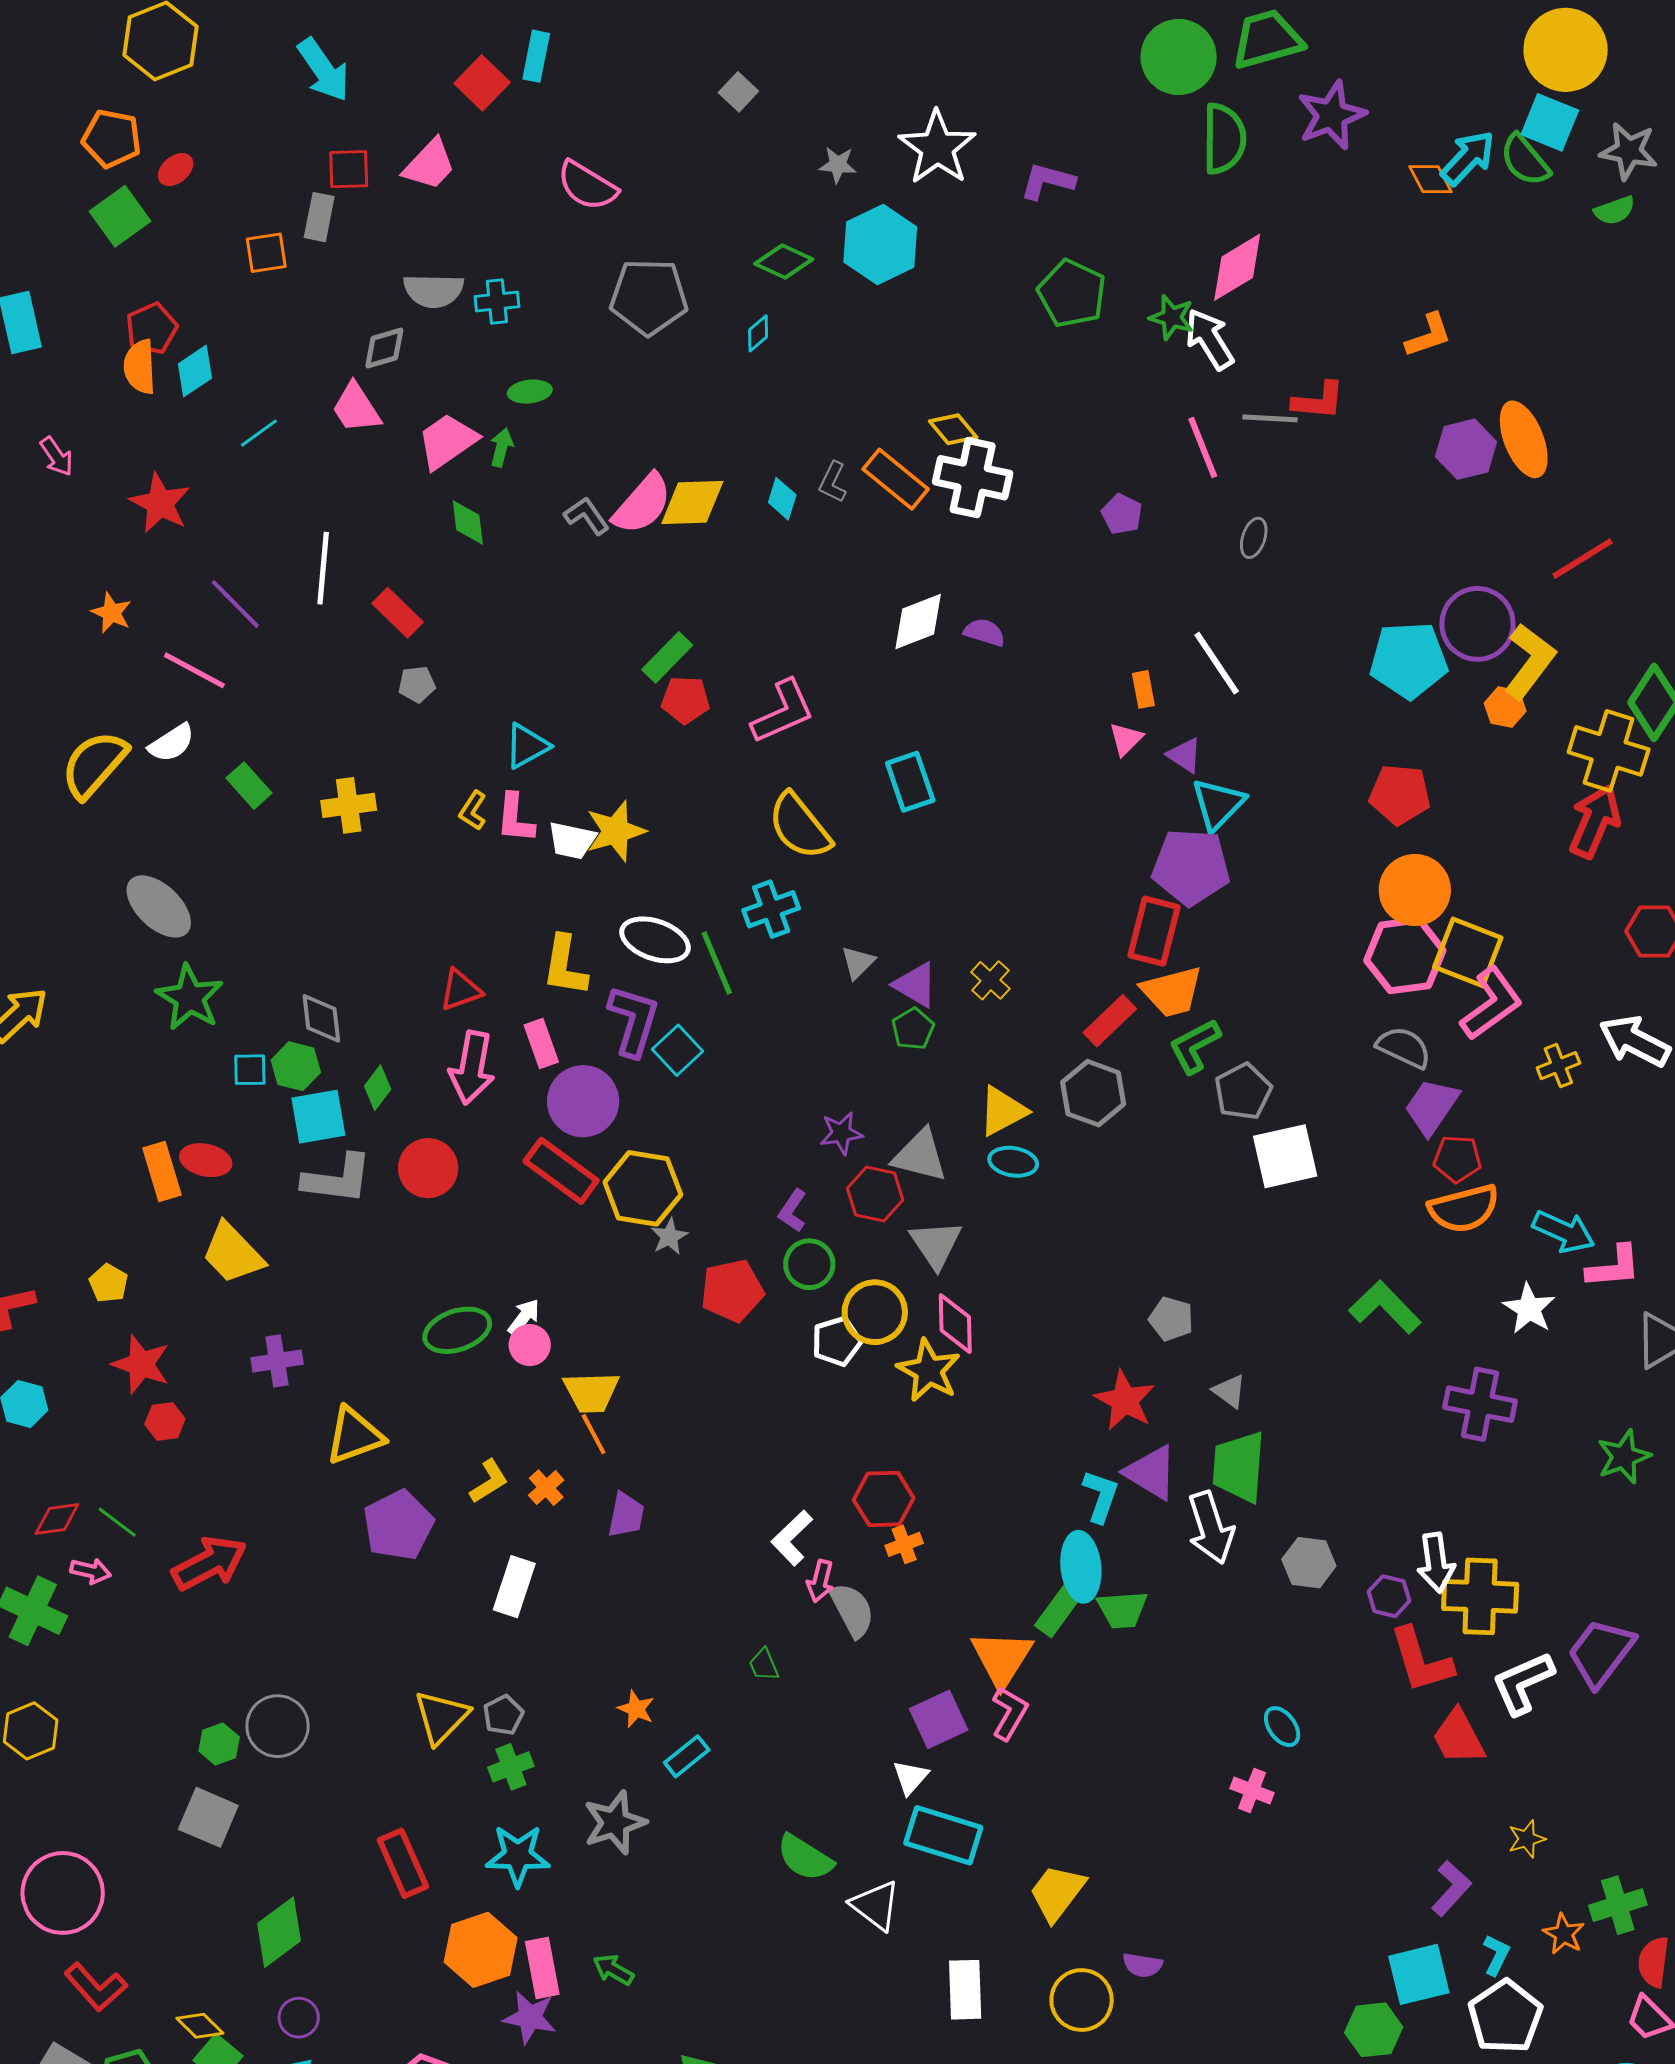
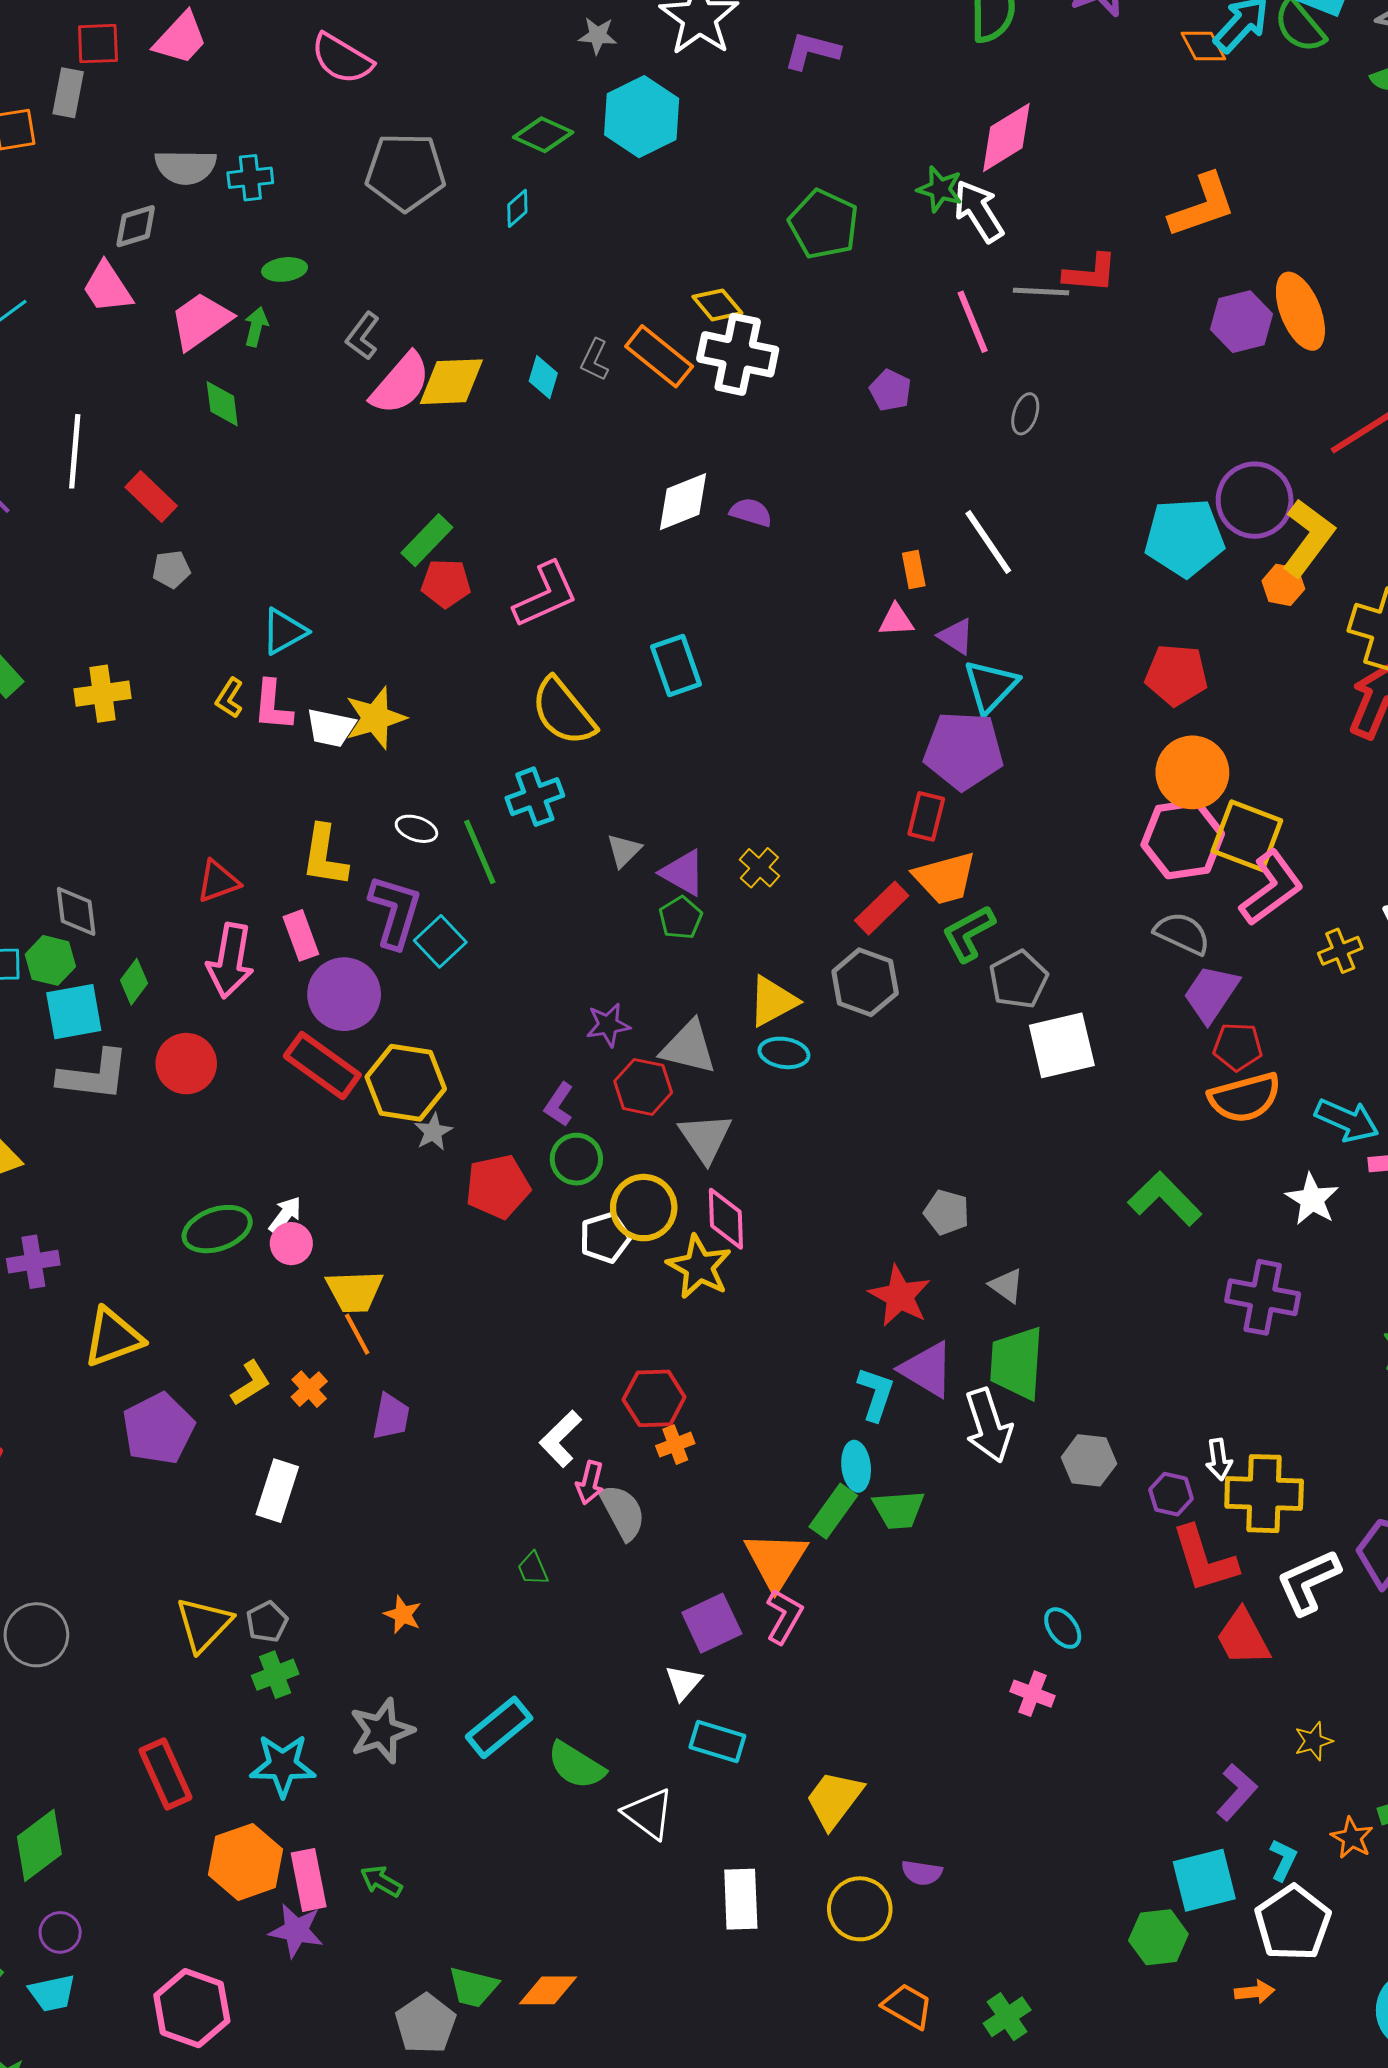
green pentagon: (1072, 293) -> (824, 224), moved
orange L-shape: (1428, 335) -> (1202, 206), size x1.4
gray L-shape: (587, 516) -> (363, 336), moved, turned -108
pink triangle: (1126, 739) -> (896, 620), turned 42
red rectangle: (1154, 931) -> (926, 816), size x0.7
white ellipse: (655, 940) -> (416, 829), size x0.6
white arrow: (1436, 1563) -> (1219, 1459), size x0.7
cyan ellipse: (1081, 1567) -> (856, 1466), size x0.7
cyan rectangle: (687, 1756) -> (499, 1727), moved, size x1.4
cyan rectangle: (943, 1835) -> (717, 1742), size x0.7

